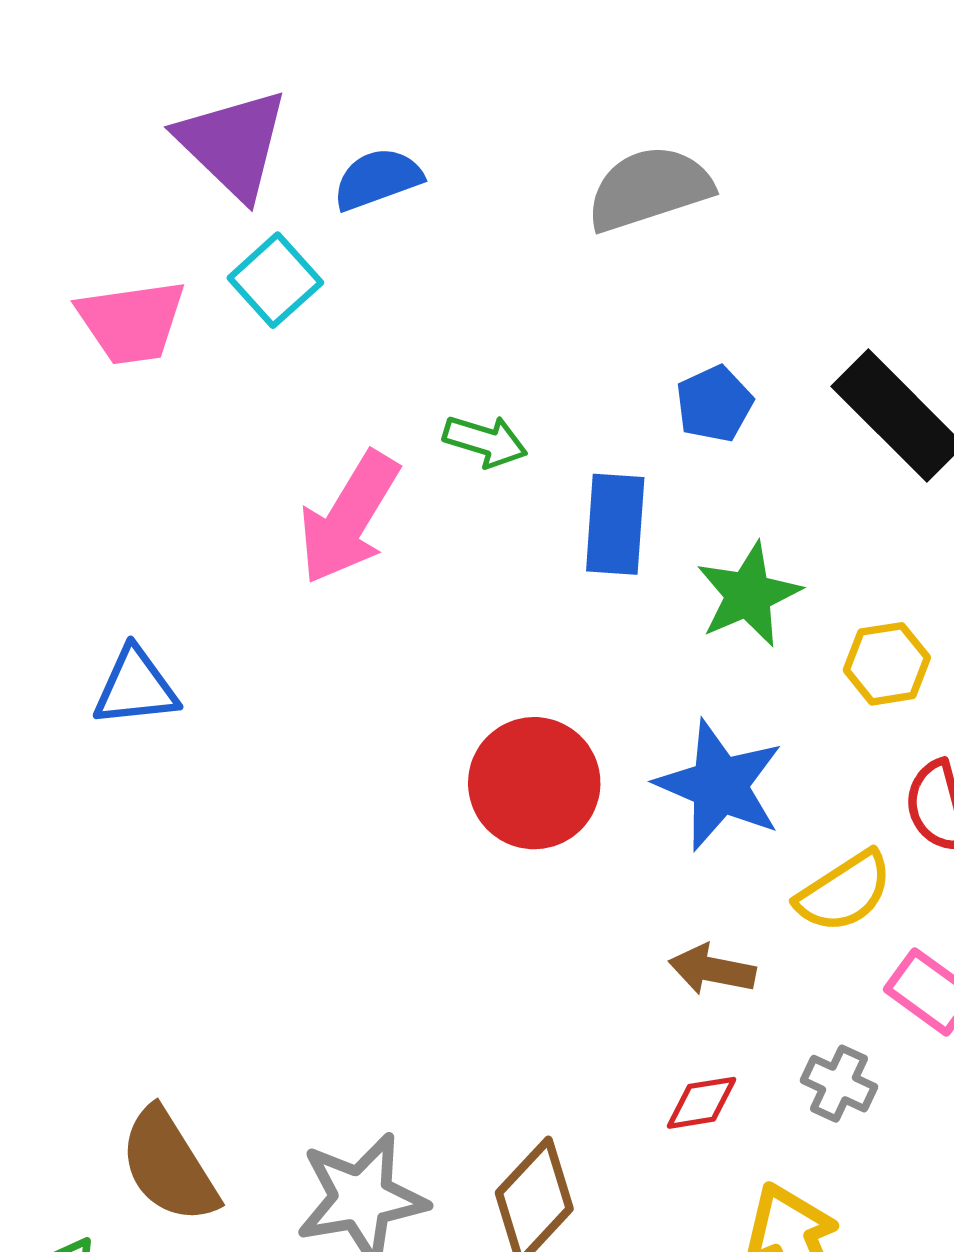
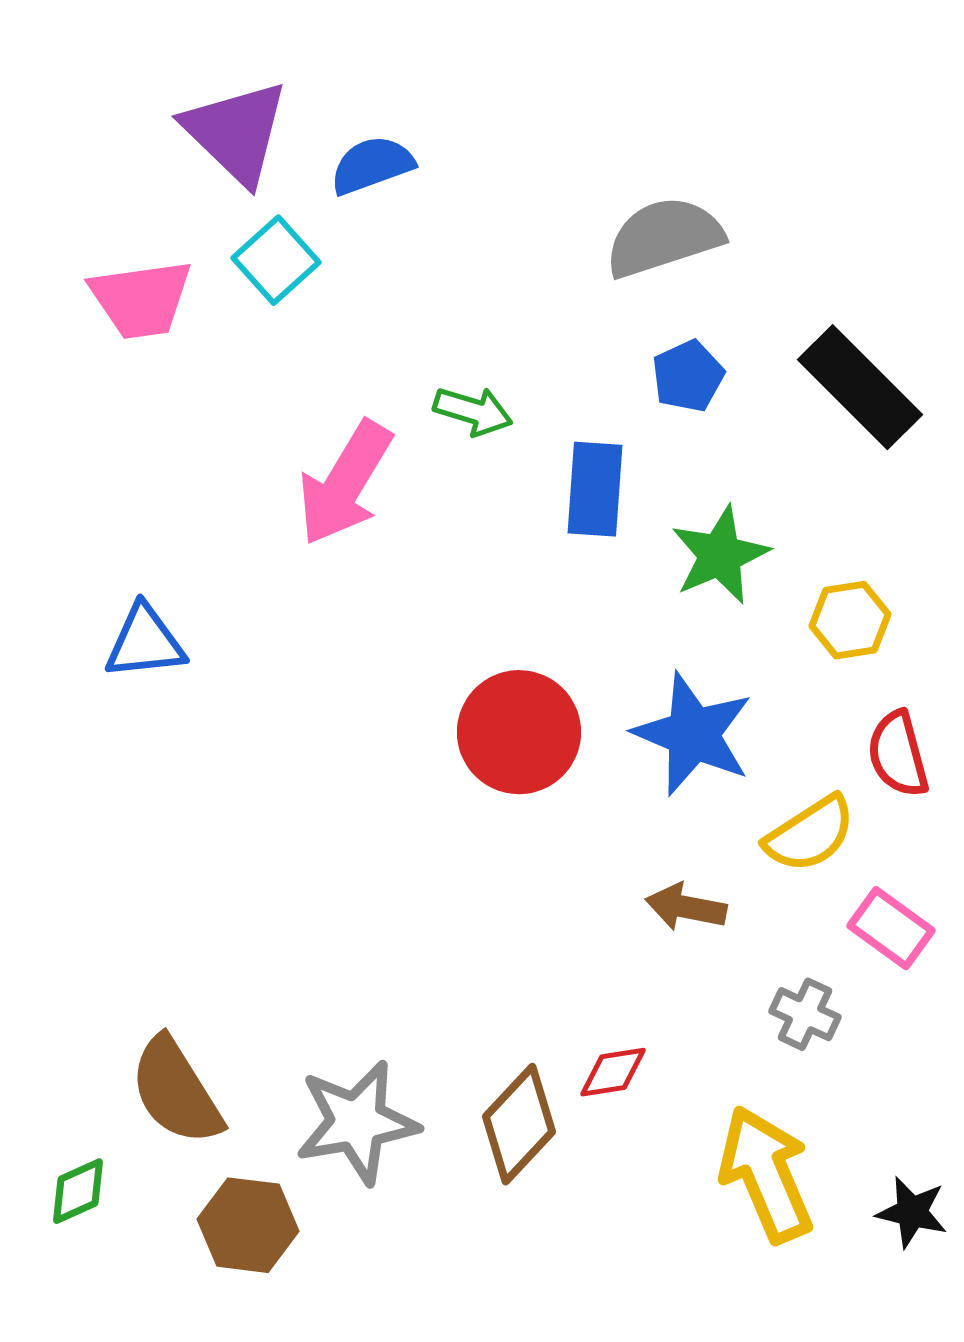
gray semicircle: (649, 189) -> (664, 237), moved
red diamond: (701, 1103) -> (613, 1072), moved

